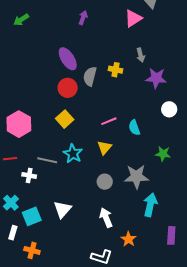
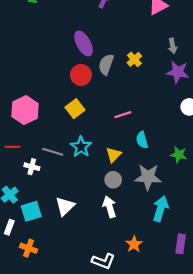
gray arrow: (141, 55) -> (173, 46), moved
yellow cross: (116, 70) -> (134, 59), turned 32
cyan semicircle: (134, 128) -> (142, 140), moved
yellow triangle: (105, 148) -> (114, 155), moved
white arrow: (106, 218) -> (110, 207), moved

